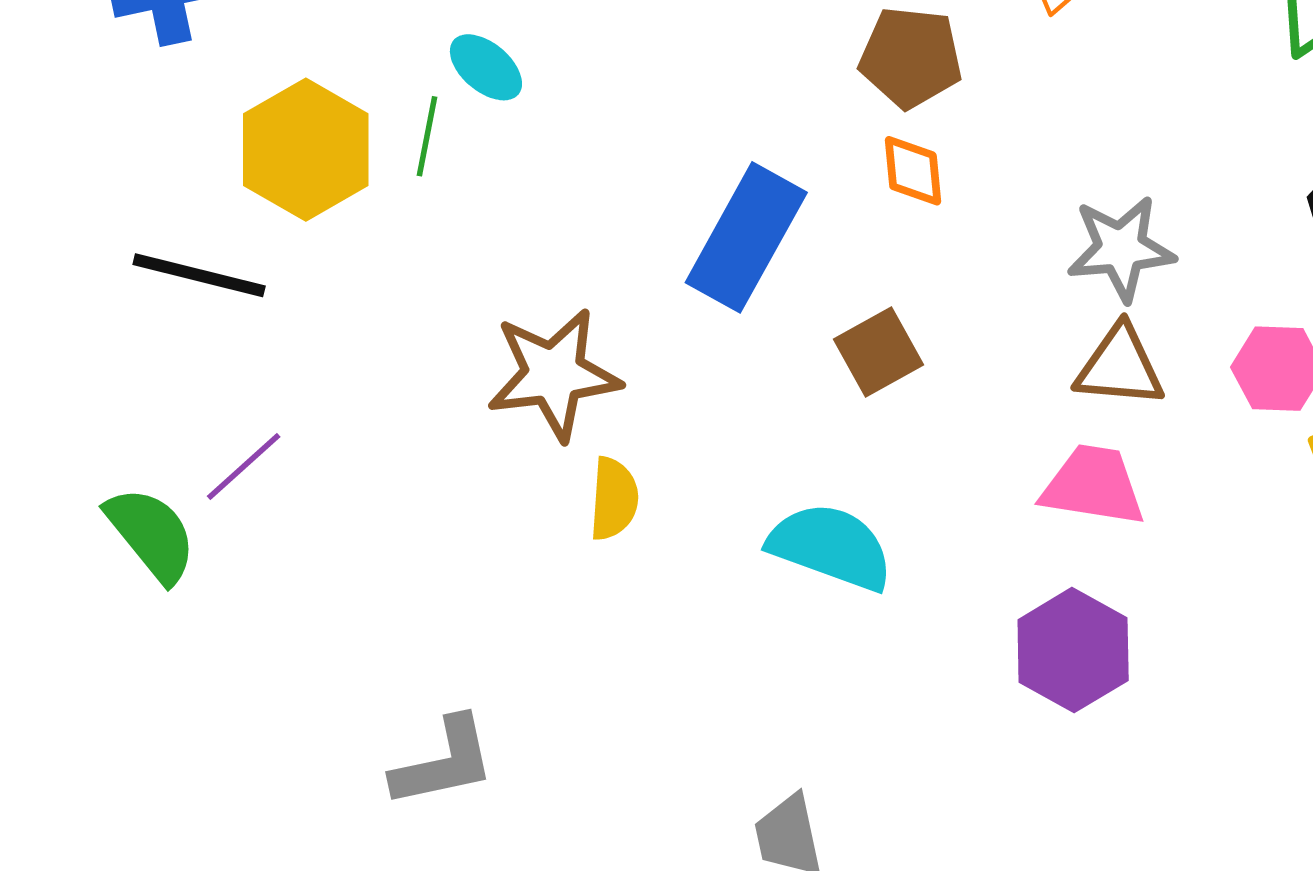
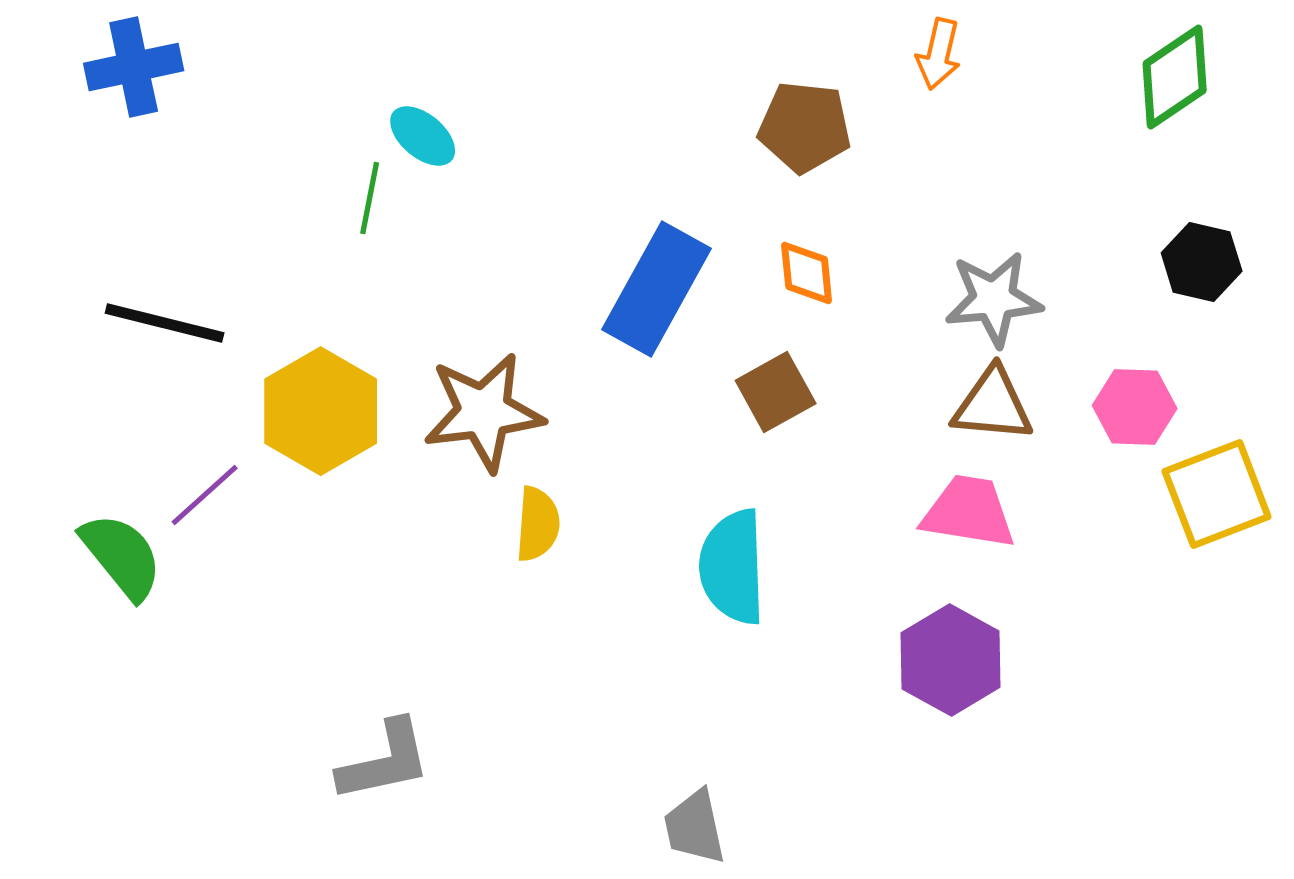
yellow hexagon: (306, 150) -> (321, 411), moved
orange diamond: (913, 171) -> (807, 273), moved
cyan semicircle: (831, 547) -> (733, 567), turned -112

